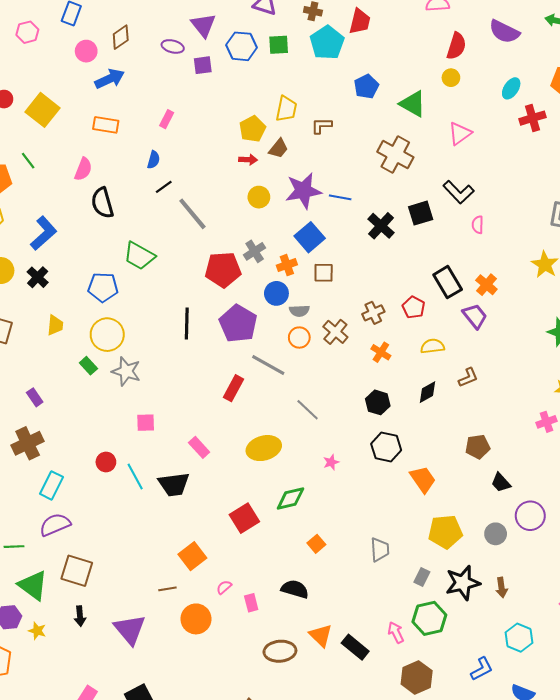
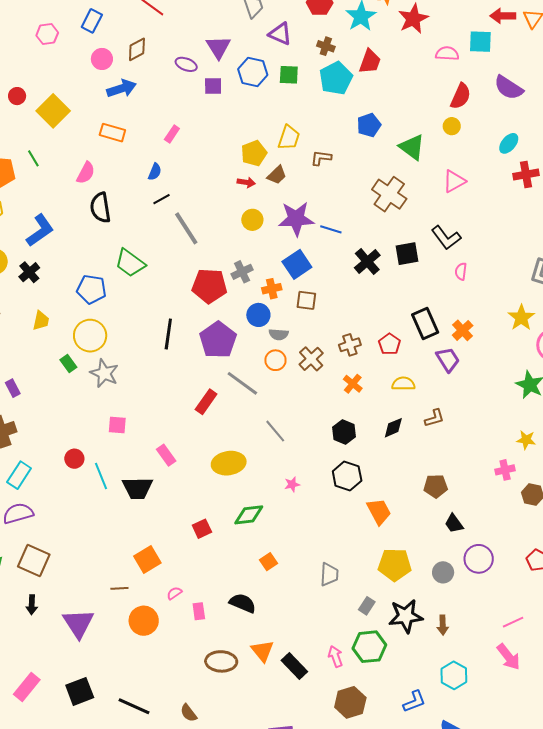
red square: (244, 518) -> (202, 529), size x0.7

